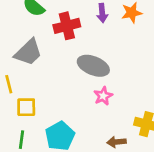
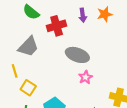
yellow square: (26, 107) -> (28, 88), turned 35

